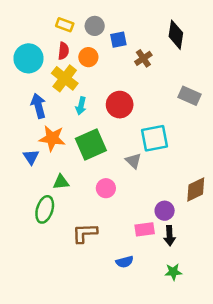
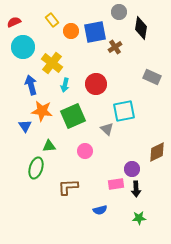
yellow rectangle: (65, 25) -> (52, 20), turned 32
gray circle: (95, 26) -> (119, 12), moved
blue square: (118, 40) -> (95, 32), size x1.6
red semicircle: (63, 51) -> (14, 22), moved, turned -120
orange circle: (88, 57) -> (71, 31), moved

